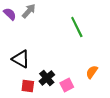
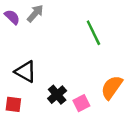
orange semicircle: (92, 72) -> (112, 87), size x1.5
red square: (28, 86) -> (13, 104), moved

